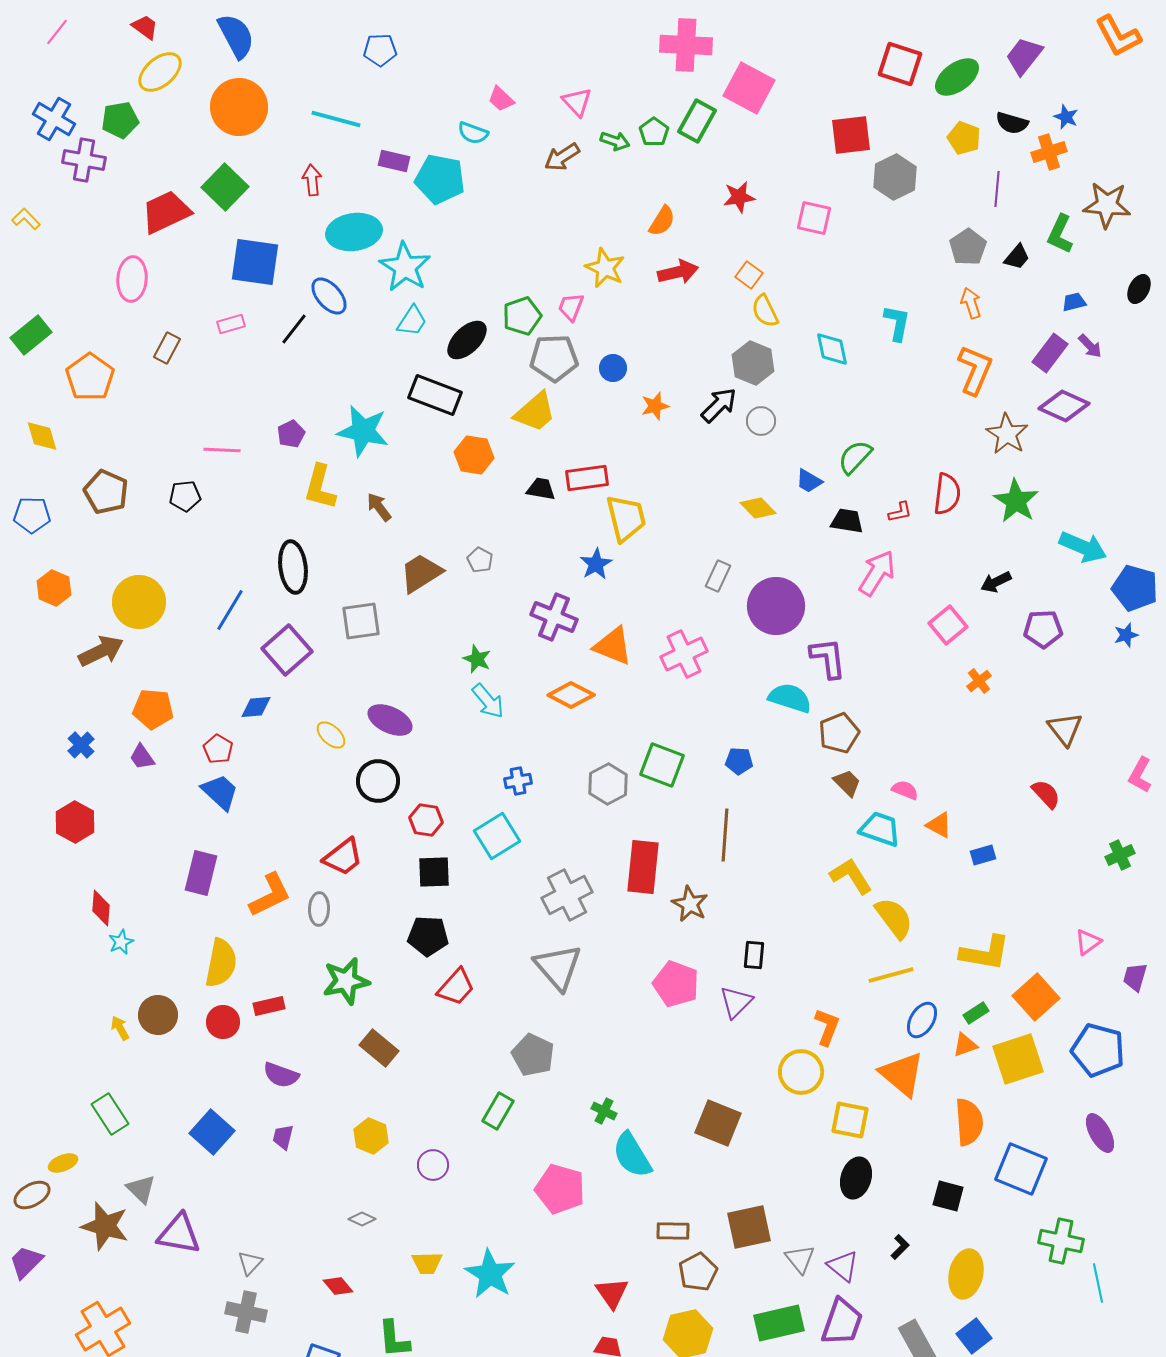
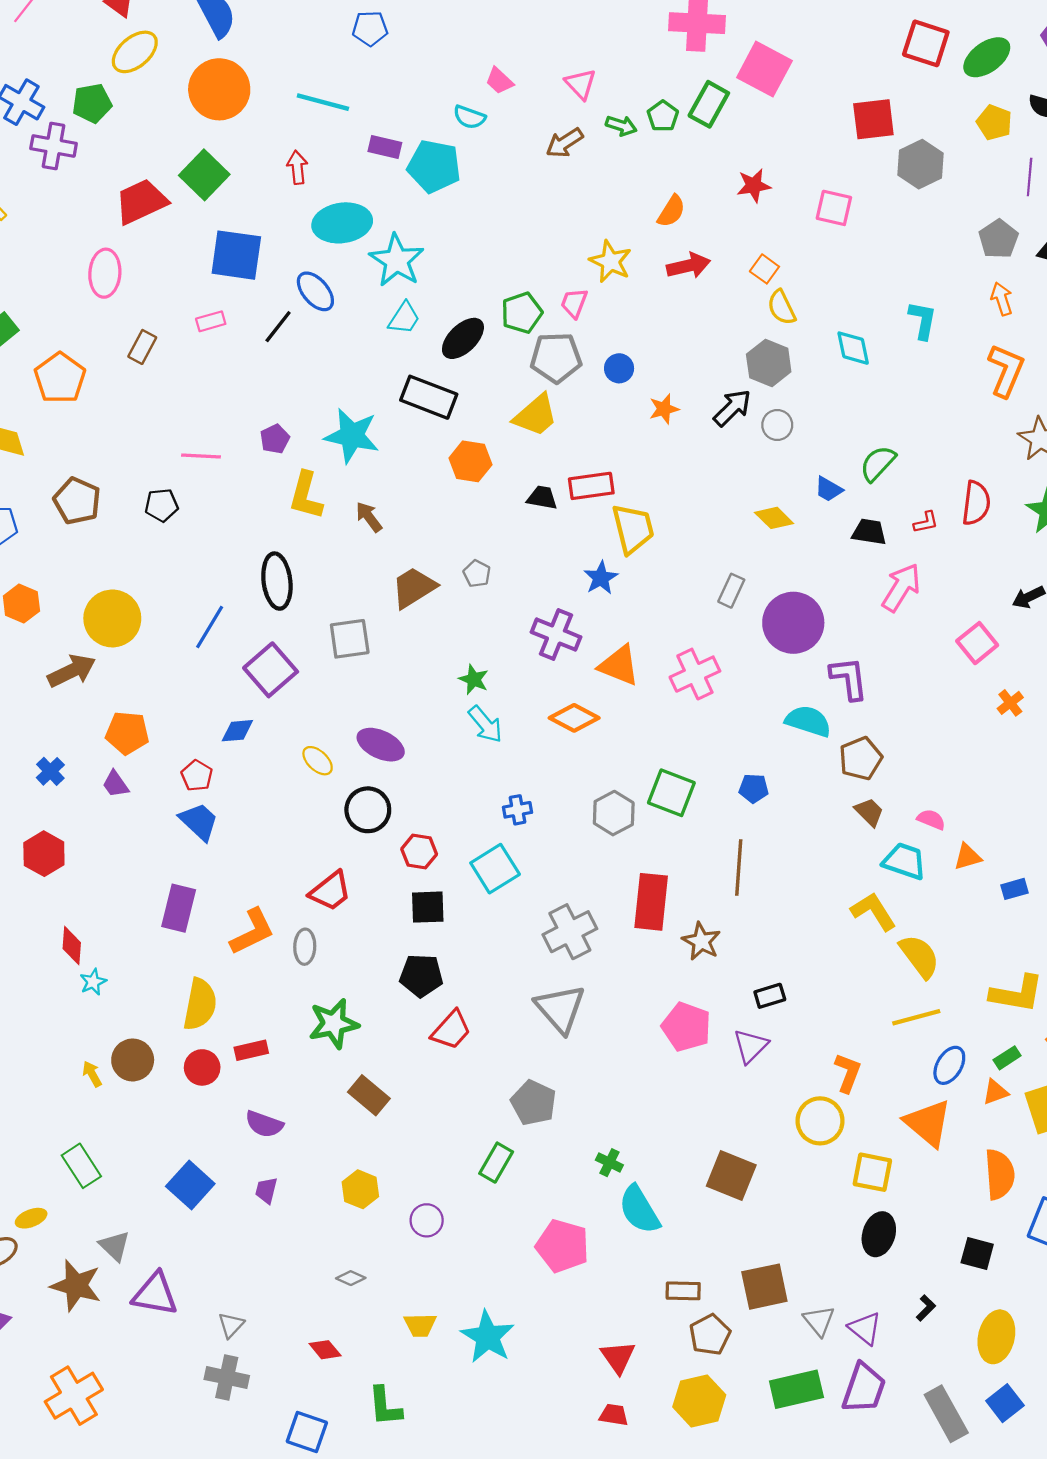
orange triangle: (939, 825) -> (968, 857), turned -44
black rectangle: (754, 955) -> (770, 996), turned 68

